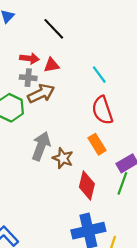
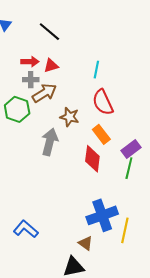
cyan line: (99, 75) -> (96, 70), turned 54
brown star: (63, 158) -> (69, 117), moved
red diamond: (87, 185) -> (92, 159), moved

